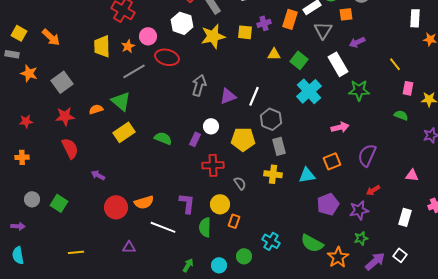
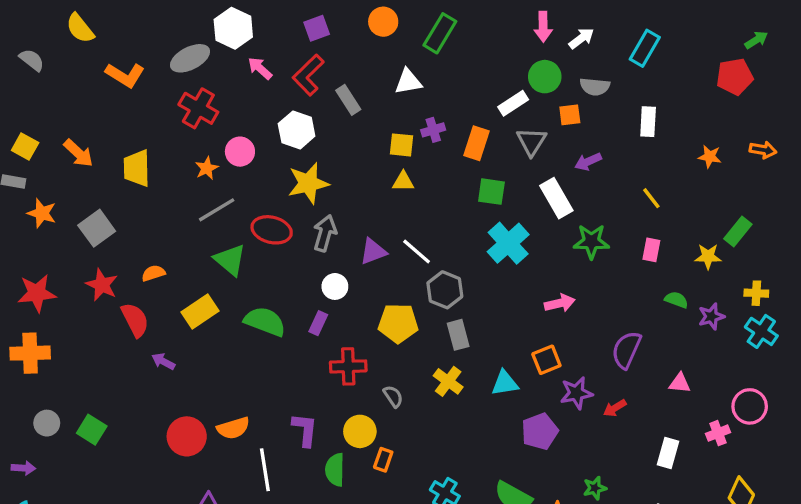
white rectangle: (415, 18) -> (648, 122), moved
orange rectangle: (290, 19) -> (476, 143), moved
yellow star: (213, 36) -> (308, 183), moved
yellow trapezoid: (102, 46) -> (137, 168), moved
yellow triangle: (274, 54) -> (403, 182), moved
red ellipse: (167, 57) -> (272, 230), moved
green square: (299, 60) -> (491, 192), turned -30
pink rectangle: (408, 88) -> (651, 250), moved
white line: (254, 96) -> (417, 252), turned -72
green triangle: (121, 101) -> (230, 260), moved
green semicircle: (401, 115) -> (676, 300), moved
red star: (65, 116) -> (102, 285), turned 30
red star: (26, 121) -> (37, 293), size x1.6
white circle: (211, 126) -> (335, 286), moved
green semicircle: (163, 138) -> (265, 321), size x1.4
red semicircle: (70, 148) -> (135, 320), moved
purple semicircle: (367, 155) -> (626, 350), moved
orange cross: (22, 157) -> (30, 353), size x1.6
yellow cross: (273, 174) -> (448, 381), turned 30
purple arrow: (98, 175) -> (163, 361), moved
purple star: (359, 210) -> (576, 393), moved
white line: (163, 227) -> (265, 470), turned 60

